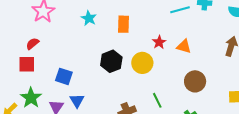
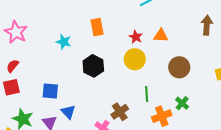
cyan star: (89, 18) -> (64, 42), moved
yellow circle: (142, 63) -> (135, 59), moved
green line: (157, 100) -> (147, 94), turned 35

